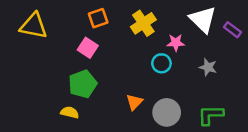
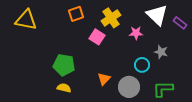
pink square: (88, 48) -> (97, 37), moved
cyan circle: (161, 63) -> (142, 65), moved
green pentagon: (83, 84) -> (64, 65), turned 30
yellow semicircle: (70, 112) -> (64, 88), moved

